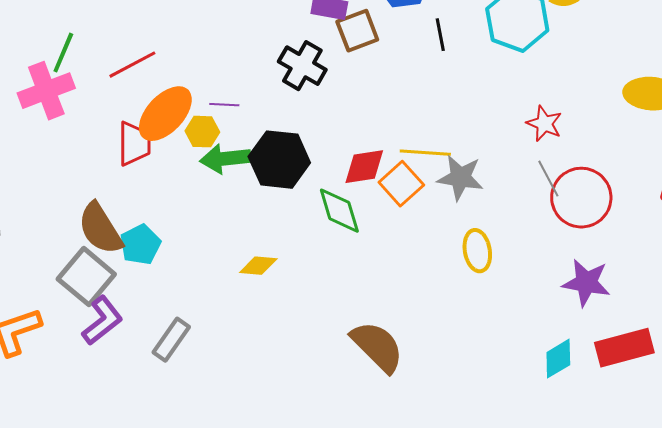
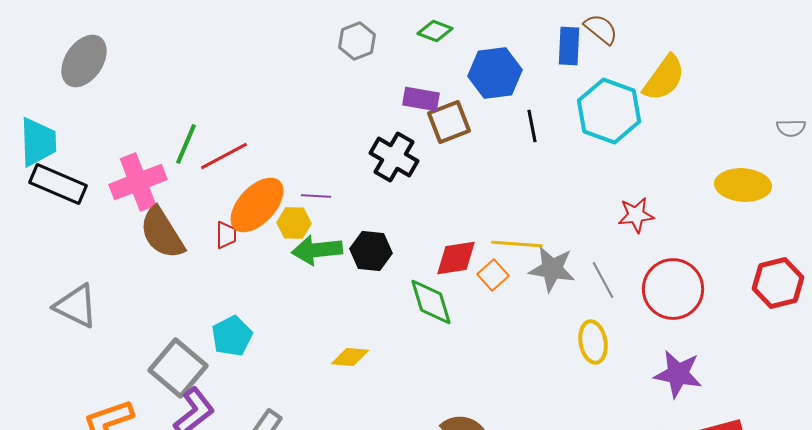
green line: (63, 53) -> (186, 144), moved
red star: (544, 124) -> (636, 215), turned -30
red trapezoid: (134, 144) -> (226, 235), size x0.6
black hexagon: (279, 160) -> (371, 251), size x0.7
gray line: (548, 179) -> (603, 280), moved
orange square: (401, 184) -> (493, 275), size x0.7
brown semicircle: (100, 229) -> (162, 233), moved
yellow ellipse: (477, 251) -> (593, 342), moved

